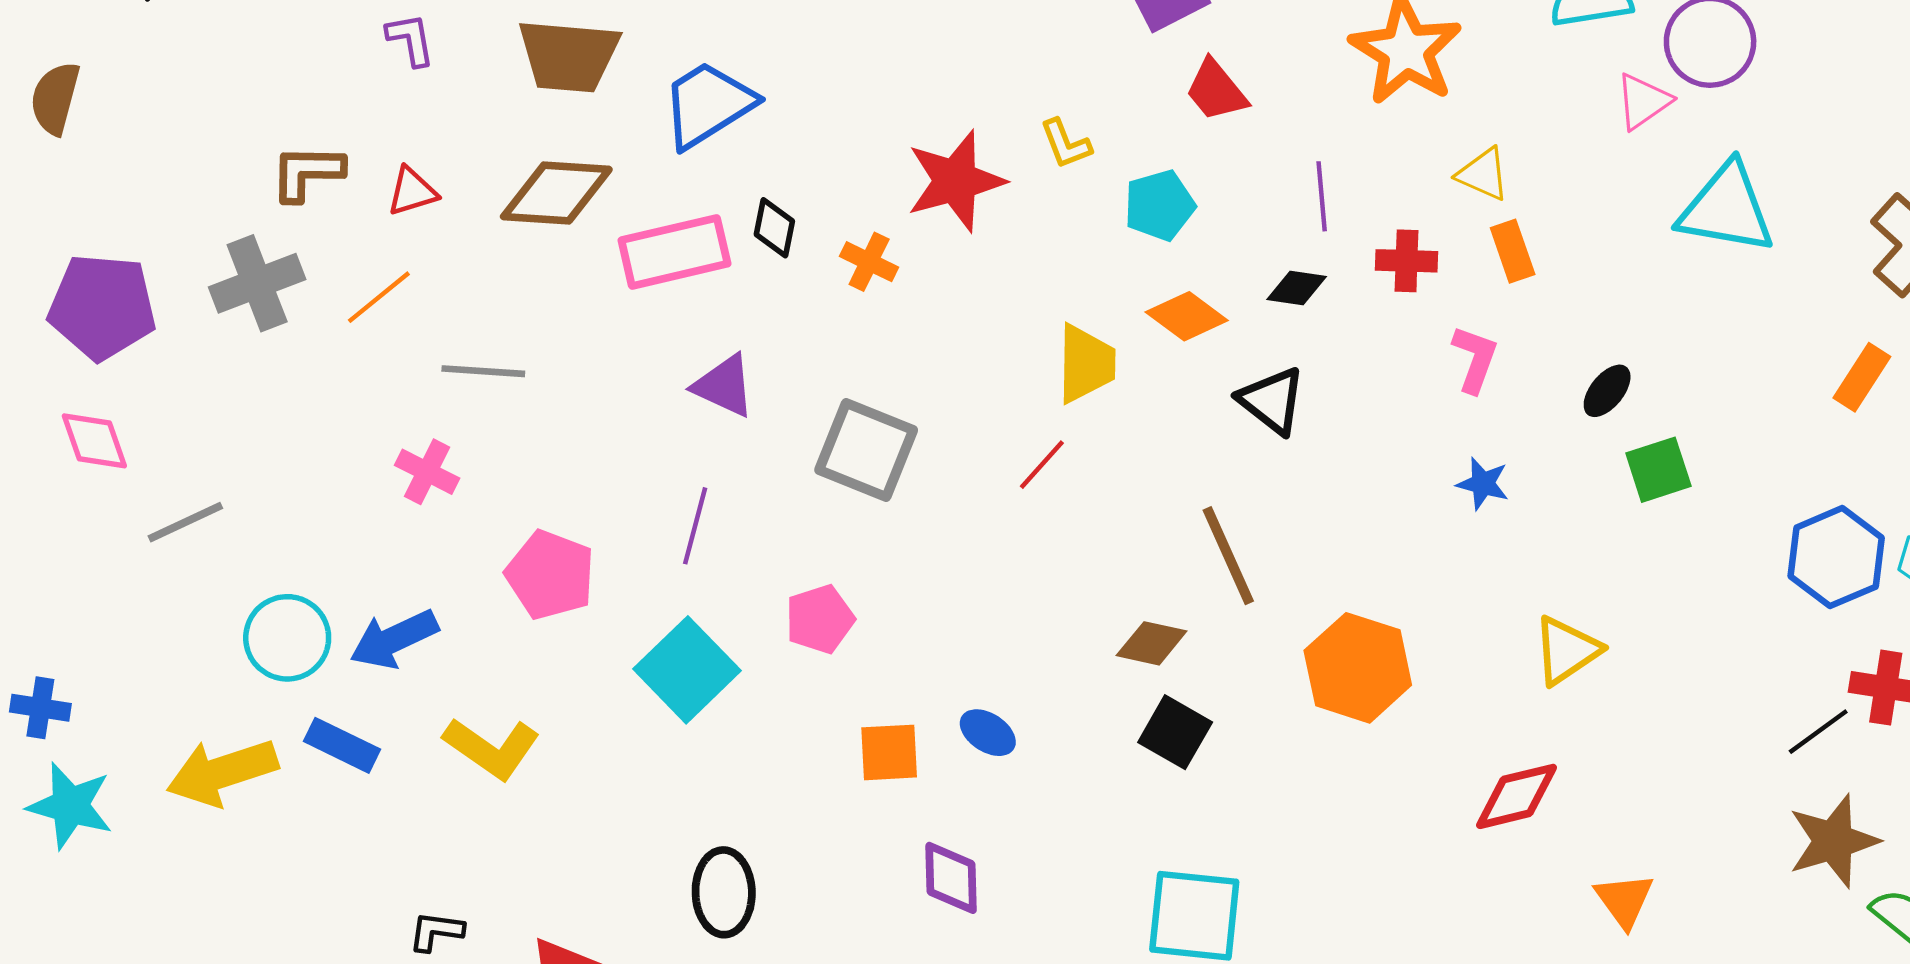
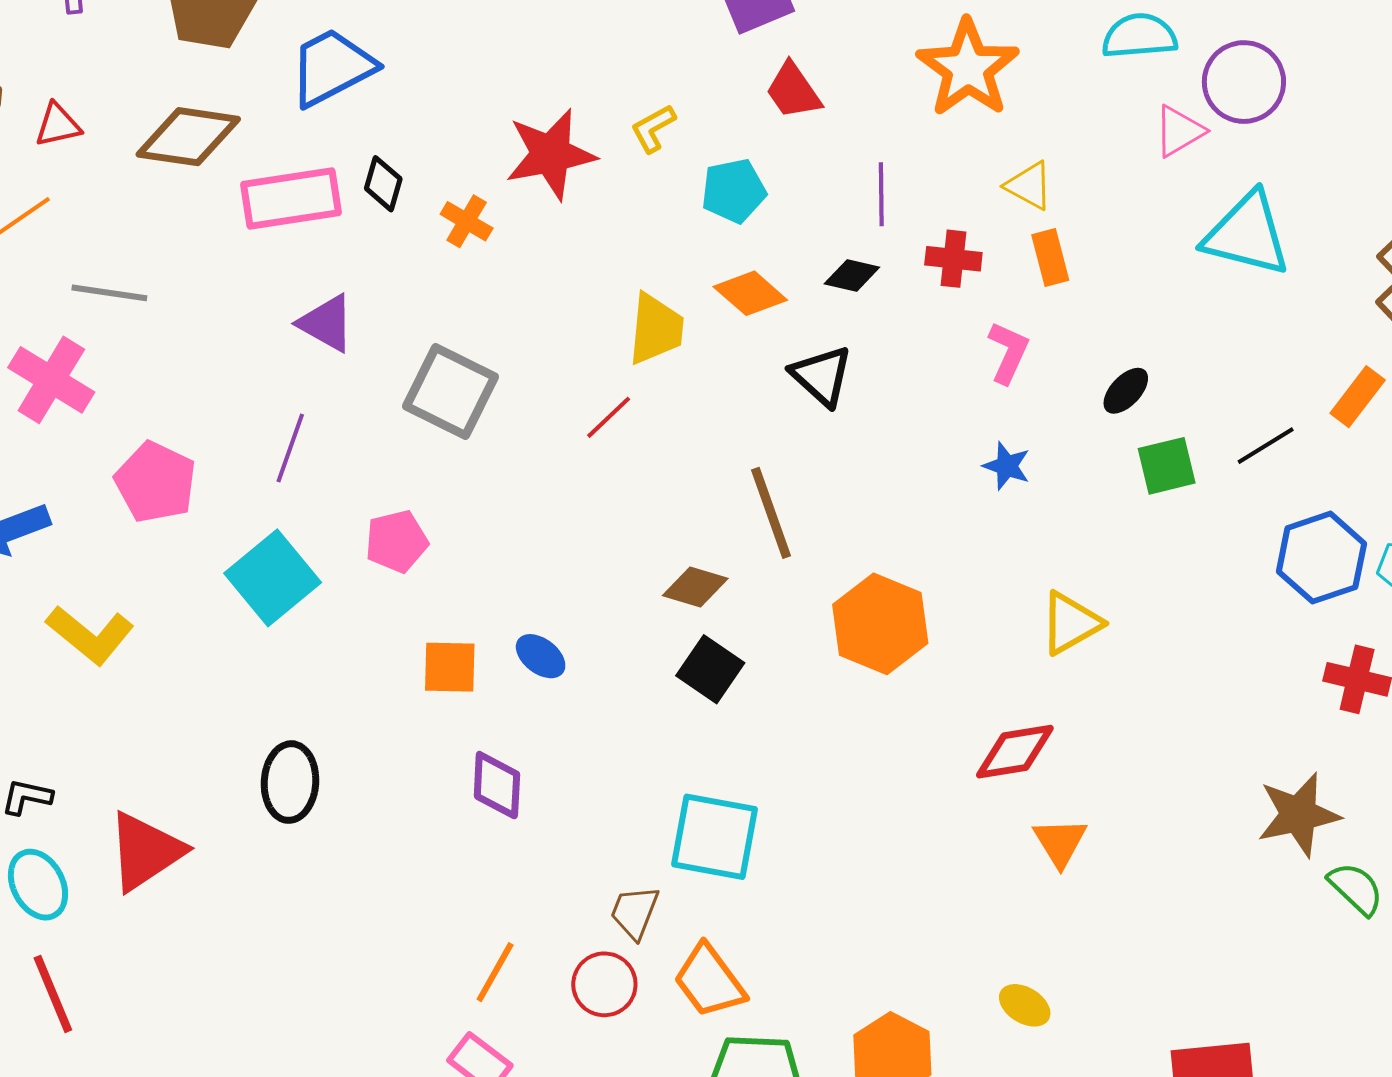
yellow L-shape: (1066, 144) -> (653, 128), turned 78
pink cross: (427, 472) -> (51, 380), size x1.5
black line: (1818, 732) -> (1266, 446), moved
orange triangle: (1624, 900) -> (1060, 842), moved

